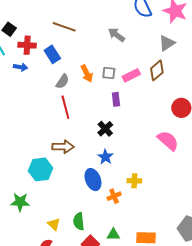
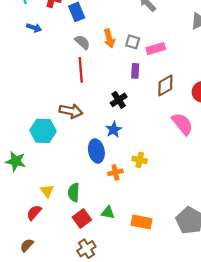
blue arrow: (21, 67) -> (34, 28), moved
brown diamond: (157, 70) -> (165, 85), moved
gray semicircle: (62, 81) -> (82, 42), turned -91

